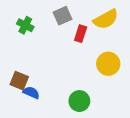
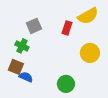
gray square: (63, 16) -> (34, 26), moved
green cross: (25, 25) -> (22, 46), moved

